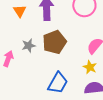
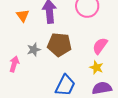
brown pentagon: (54, 42) -> (59, 45), turned 30

